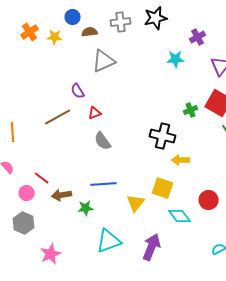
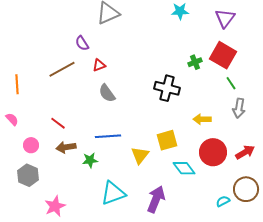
yellow arrow: (181, 160) -> (202, 119), moved
red line: (42, 178) -> (58, 123), moved
yellow square: (163, 188) -> (167, 140), turned -35
red circle: (209, 200) -> (213, 152), size x1.4

